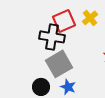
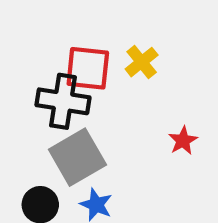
red square: (64, 21) -> (88, 68), turned 30

